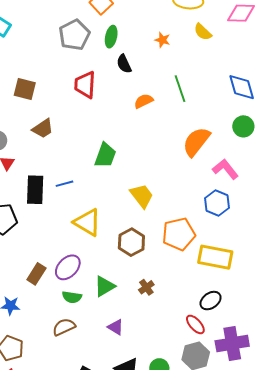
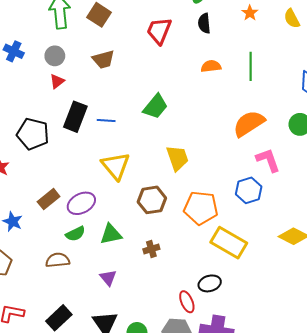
green semicircle: (72, 297) -> (75, 234), turned -54

